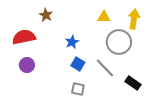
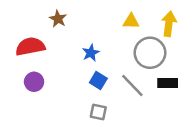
black rectangle: (133, 83) -> (168, 83), moved, turned -35

